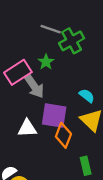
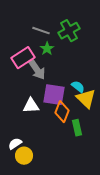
gray line: (51, 29) -> (41, 31), moved
cyan semicircle: (87, 96) -> (78, 87), moved
green rectangle: (86, 166) -> (77, 128), moved

